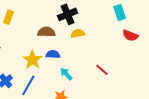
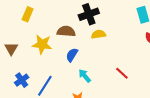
blue semicircle: (53, 54) -> (72, 55), turned -64
yellow star: (32, 60) -> (42, 44), moved, turned -30

